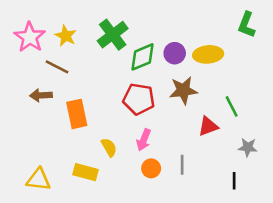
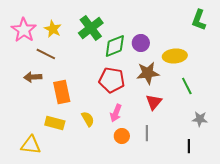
yellow ellipse: (208, 54) -> (175, 56), moved
red triangle: (208, 126) -> (154, 102), moved, turned -30
yellow rectangle: (85, 172) -> (55, 123), moved

